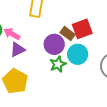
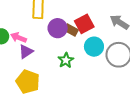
purple circle: (54, 44) -> (58, 28), moved
cyan circle: (78, 54) -> (94, 47), moved

